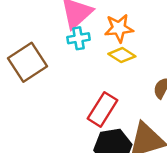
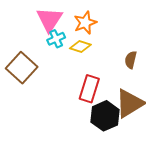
yellow diamond: (122, 55) -> (80, 47), moved

